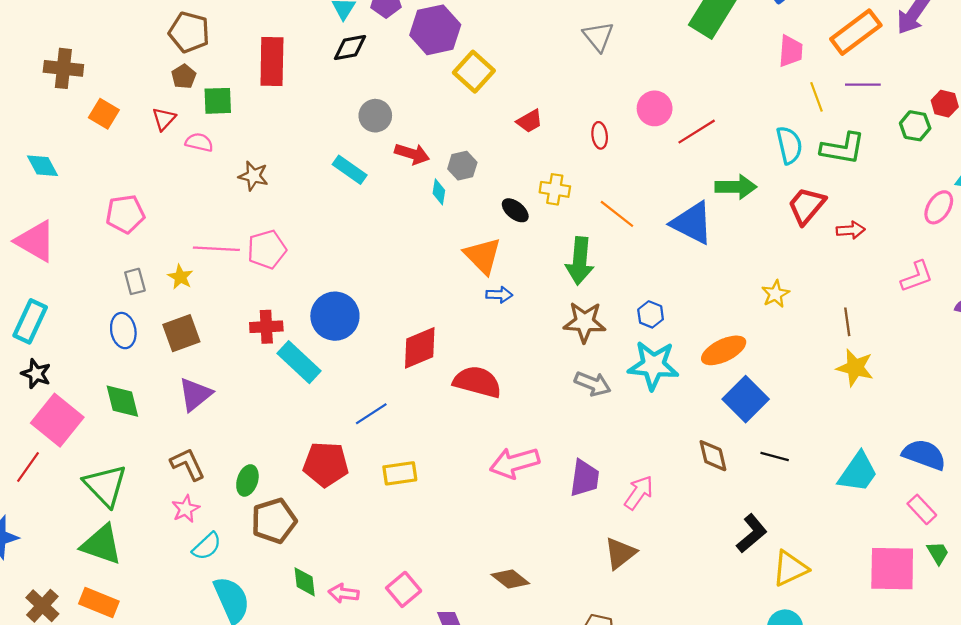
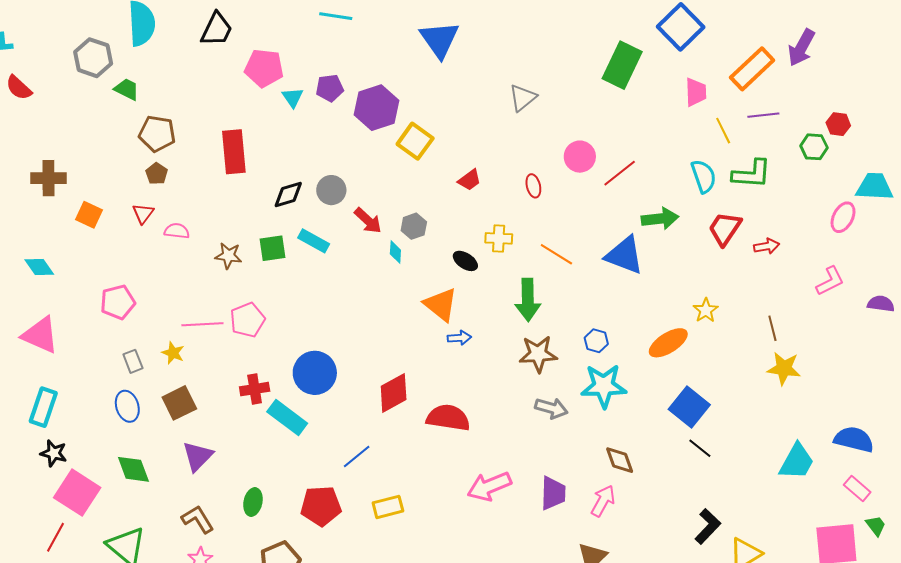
gray triangle: (598, 36) -> (523, 98), turned 36
black diamond: (350, 47) -> (288, 194), moved
green square: (218, 101) -> (273, 248), moved
red arrow: (412, 154) -> (368, 221), turned 32
orange ellipse: (724, 350) -> (668, 343), moved
brown diamond: (713, 456) -> (620, 460), moved
black line: (775, 457) -> (700, 448), moved, turned 30
green ellipse: (247, 480) -> (253, 502), moved

